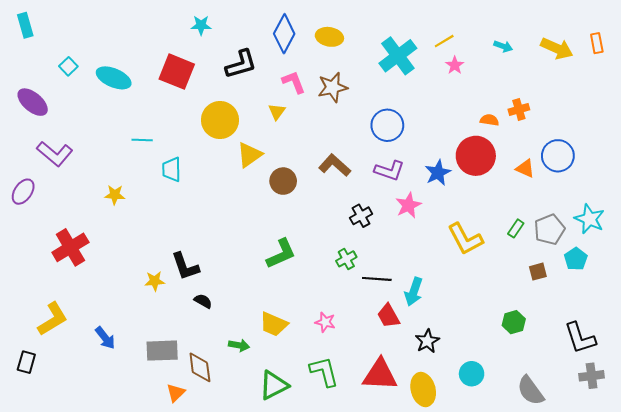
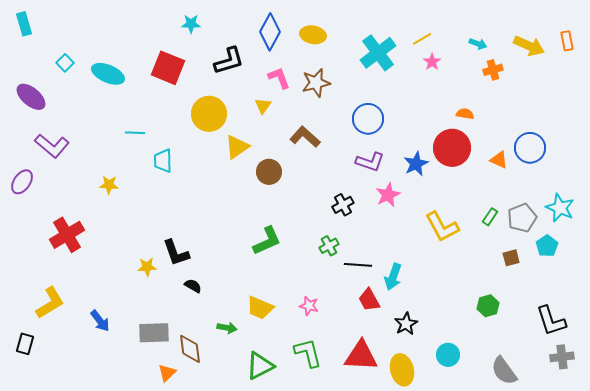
orange cross: (519, 109) -> (493, 70), moved
brown L-shape: (335, 165) -> (305, 137), moved

